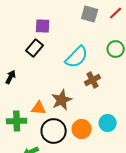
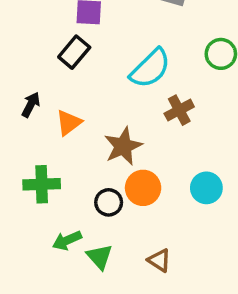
orange triangle: (39, 108) -> (69, 123), moved, turned -42
orange circle: (82, 129) -> (143, 188), moved
black circle: (54, 131) -> (109, 202), size x0.6

